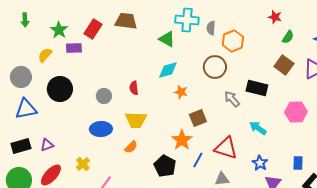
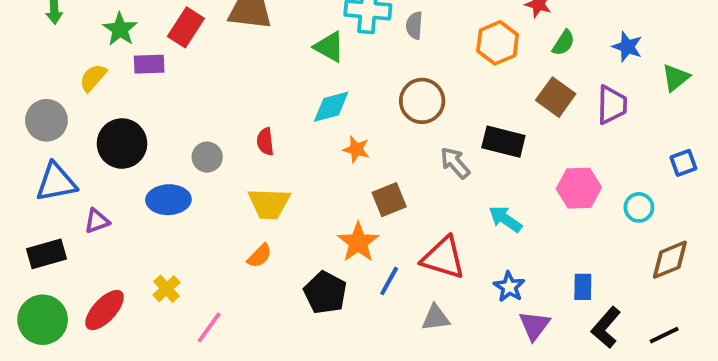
orange hexagon: (233, 41) -> (498, 43), moved
blue ellipse: (101, 129) -> (168, 200), moved
purple triangle: (47, 145) -> (97, 221), moved

